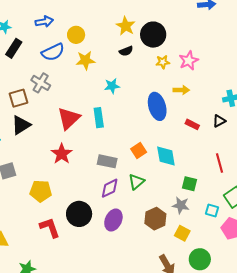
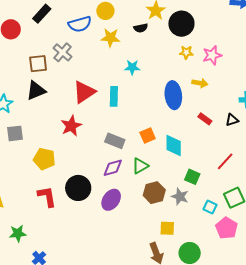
black semicircle: (126, 51) -> (141, 28), moved
red line: (219, 163) -> (225, 161), turned 48
brown hexagon: (155, 219) -> (154, 193), moved
yellow square: (182, 233) -> (167, 228), moved, turned -35

